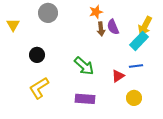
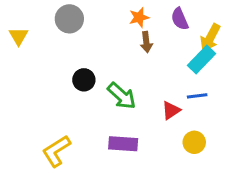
purple semicircle: (113, 27) -> (180, 19), moved
black circle: (37, 55) -> (84, 80), moved
yellow L-shape: (39, 88) -> (56, 151), moved

